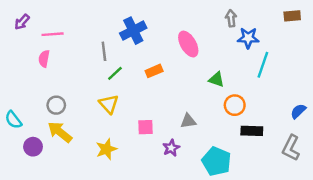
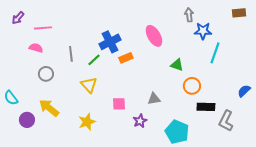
blue cross: (133, 31) -> (110, 42), moved
gray line: (104, 51) -> (71, 54), moved
pink semicircle: (44, 59) -> (36, 48), turned 96
gray circle: (56, 105) -> (46, 74), moved
gray L-shape: (291, 148) -> (226, 121), moved

